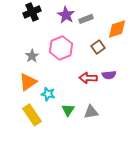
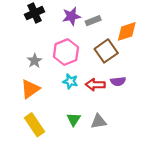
purple star: (66, 15) -> (71, 16), turned 30
brown square: (98, 47) -> (106, 51), size x1.5
cyan star: (48, 94) -> (70, 81), moved

